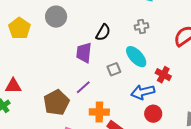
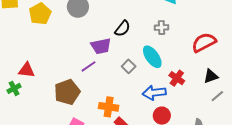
purple trapezoid: (84, 53) -> (101, 46), turned -115
gray square: (114, 69) -> (129, 66), turned -32
purple line: (83, 87) -> (88, 66), moved

